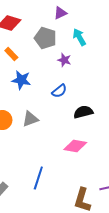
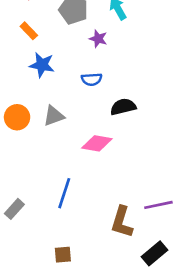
blue semicircle: (59, 91) -> (92, 79), turned 35
pink diamond: (75, 146) -> (97, 143), moved

